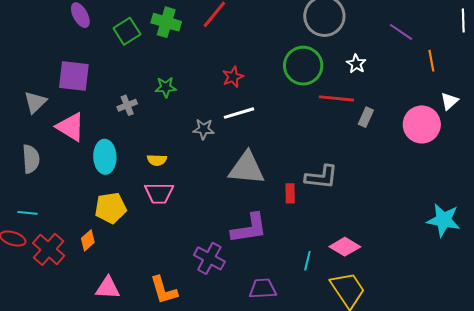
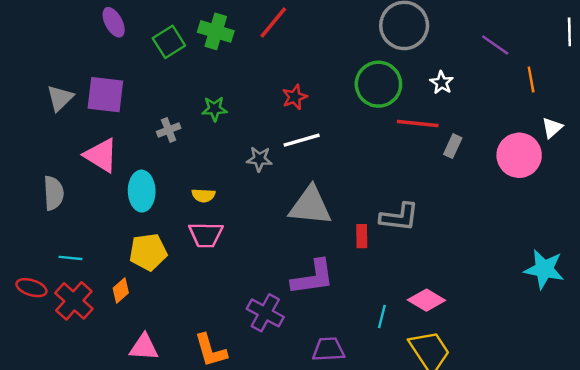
gray triangle: (35, 102) -> (60, 98), moved
cyan line: (27, 213) -> (70, 258), moved

